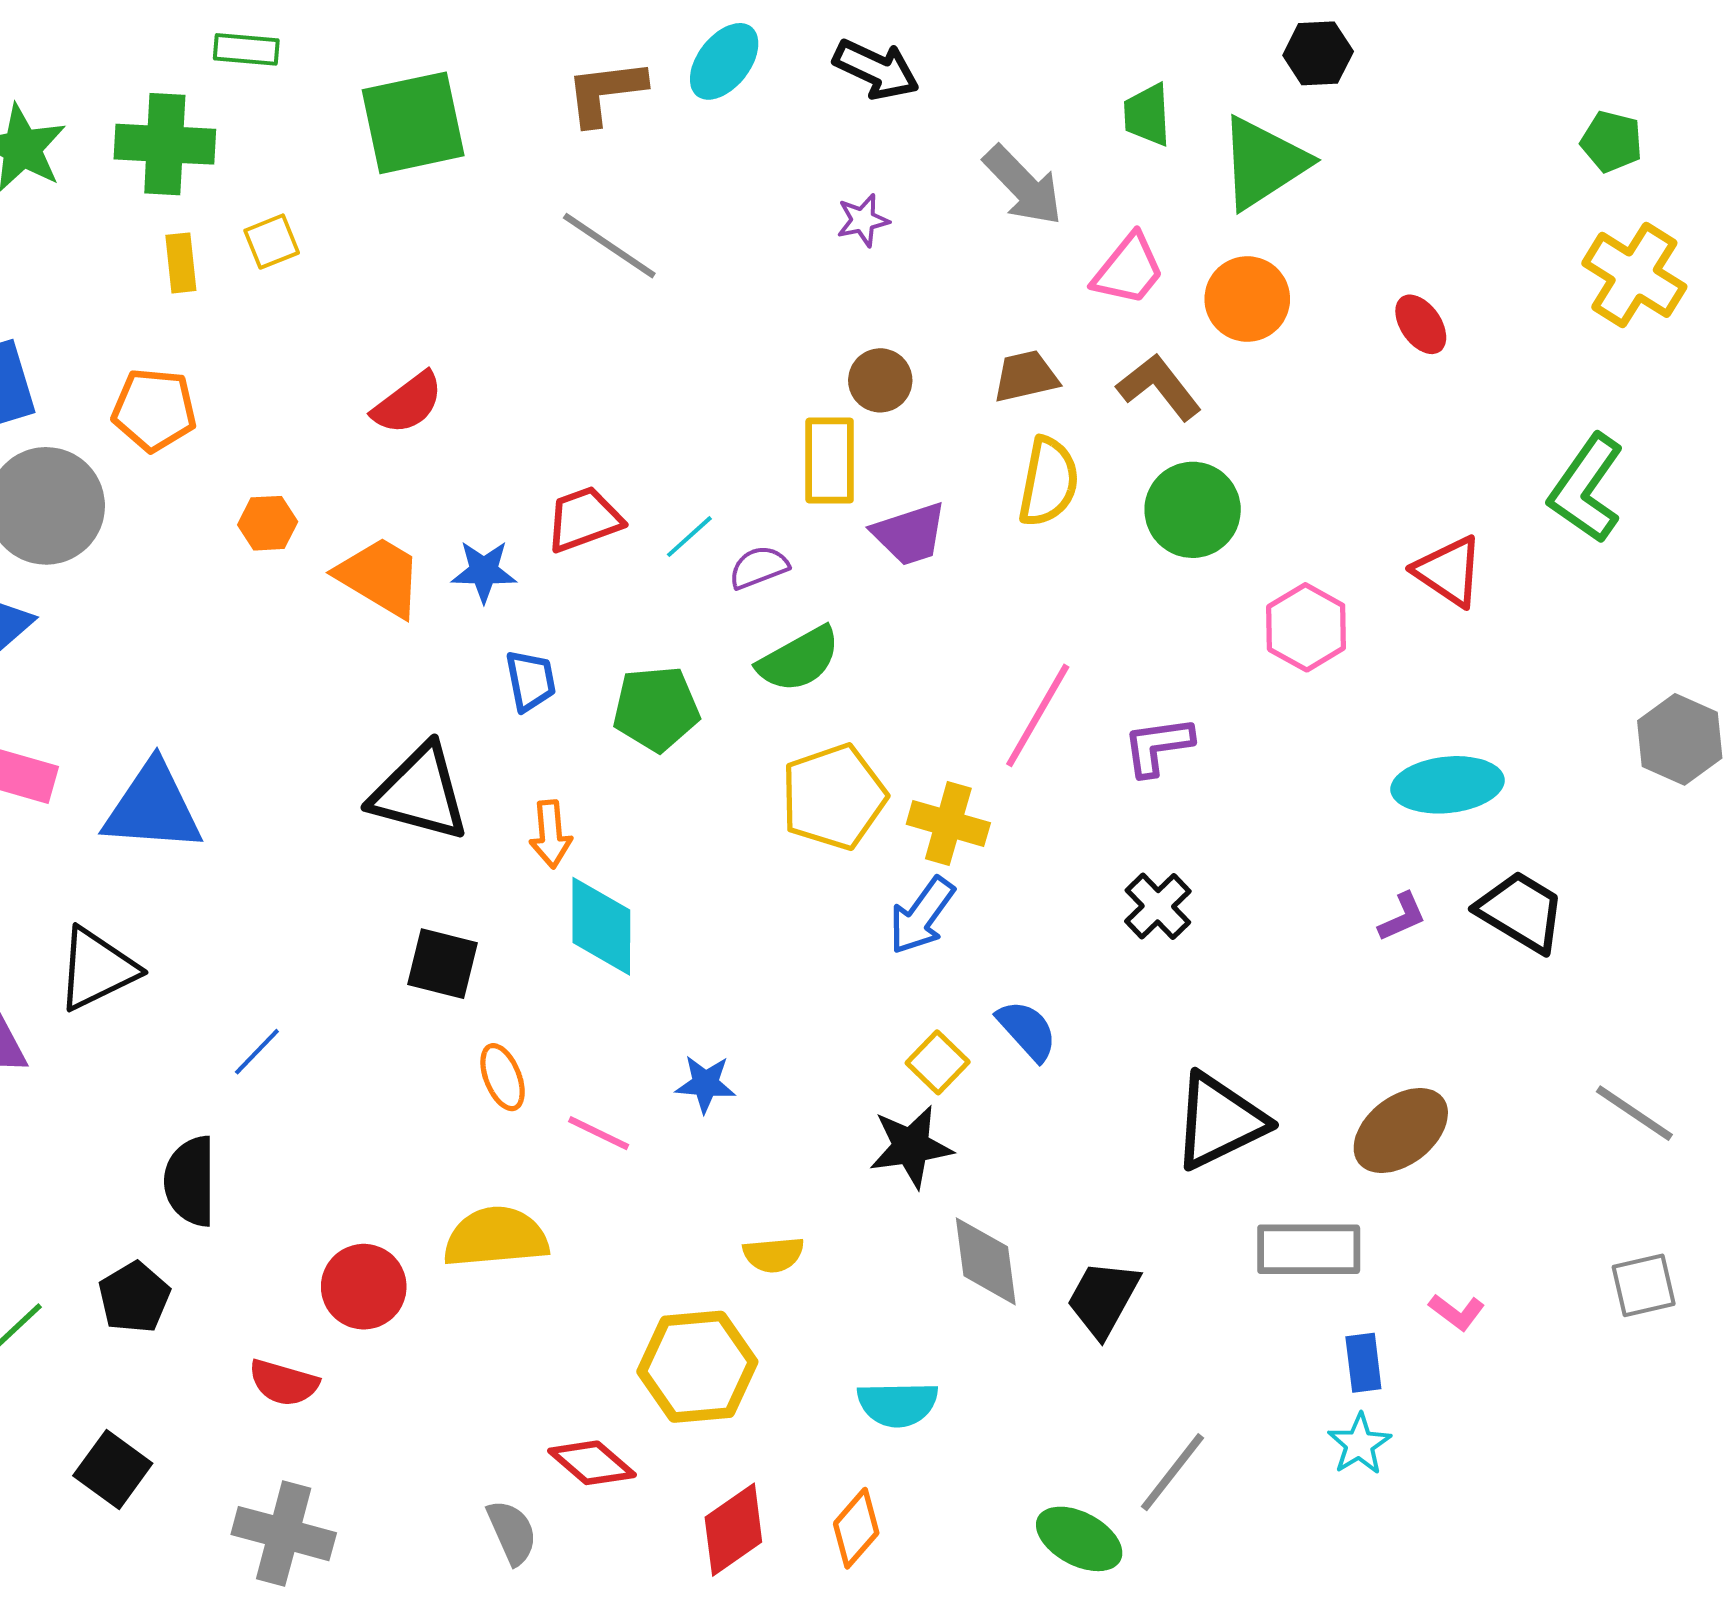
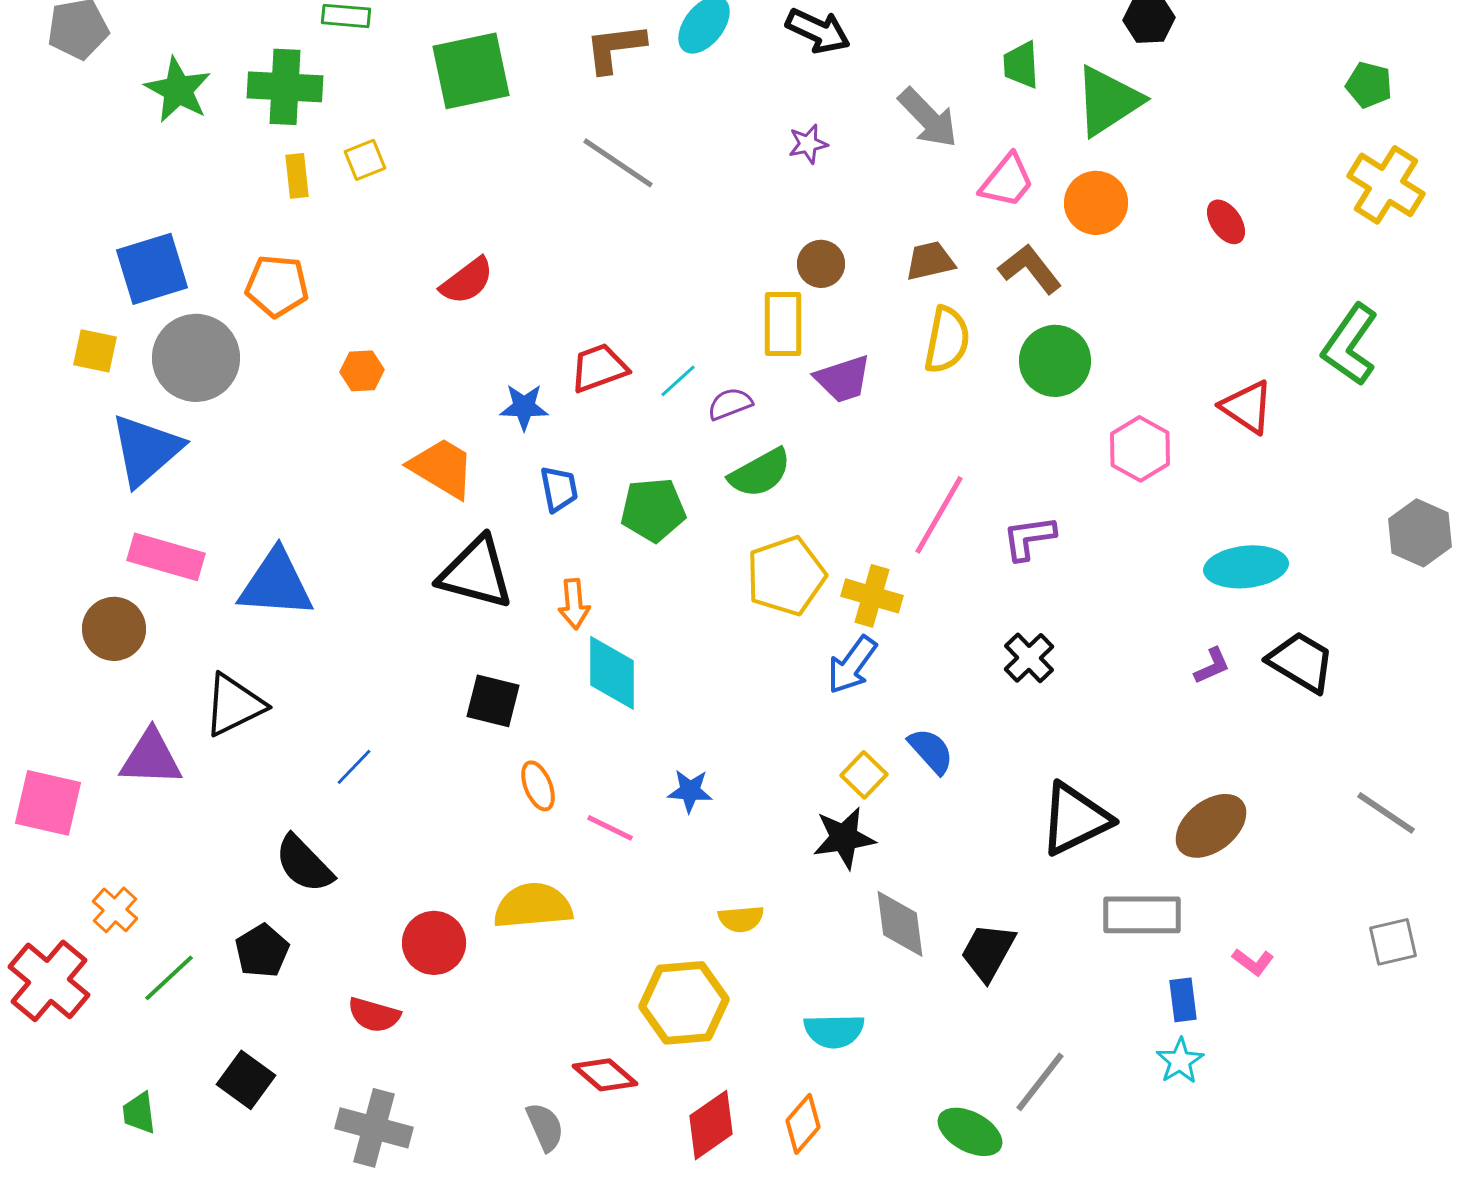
orange trapezoid: (380, 577) -> (442, 468), moved
black semicircle: (190, 1181) -> (304, 864), turned -44

